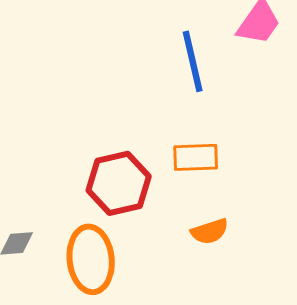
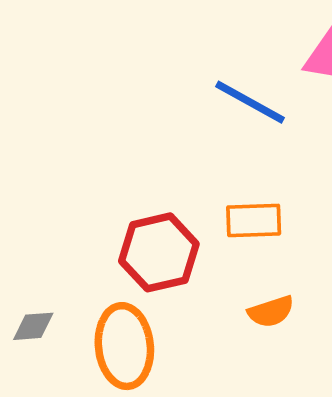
blue line: (193, 61) -> (250, 102), turned -48

